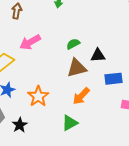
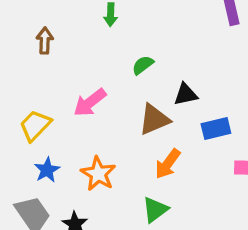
pink arrow: (30, 42) -> (90, 103), moved
green semicircle: (73, 44) -> (143, 65), moved

